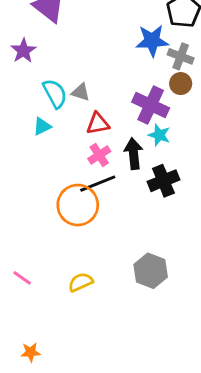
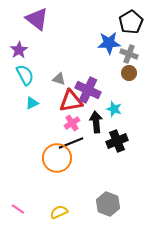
cyan semicircle: (55, 94) -> (25, 75), moved
purple cross: (151, 105) -> (88, 90), moved
red triangle: (98, 124) -> (71, 101), size x1.4

